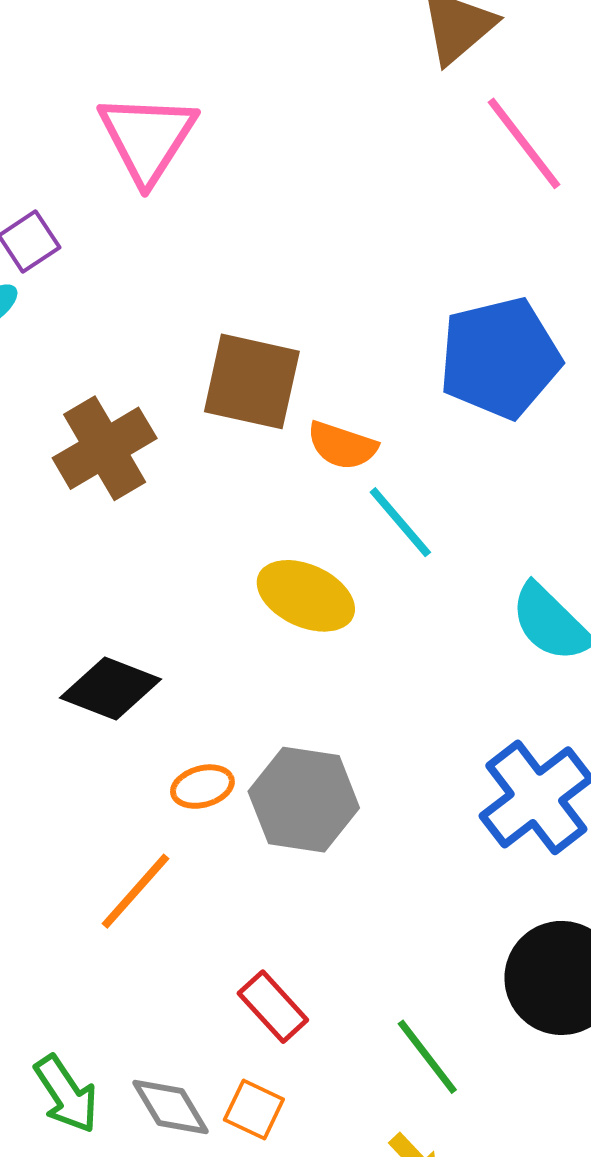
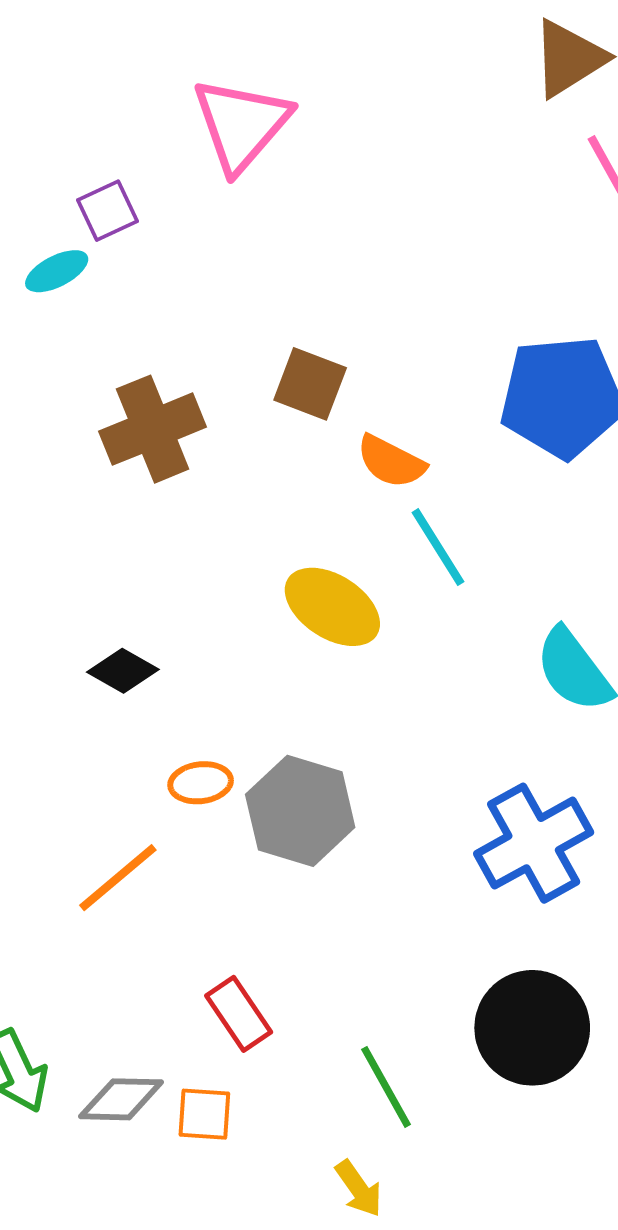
brown square: (252, 381) -> (310, 384), size x0.7
black diamond: (110, 688) -> (123, 671), size x0.7
gray diamond: (171, 1107) -> (121, 1099), turned -66
orange square: (254, 1109) -> (204, 1114), turned -30

